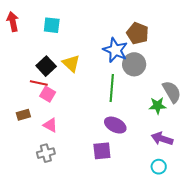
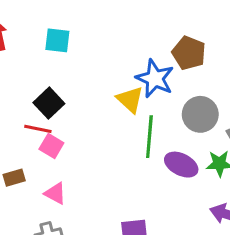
yellow triangle: (71, 63) -> (130, 100), moved
gray circle: (134, 64) -> (200, 114), moved
purple ellipse: (115, 125) -> (181, 165), moved

